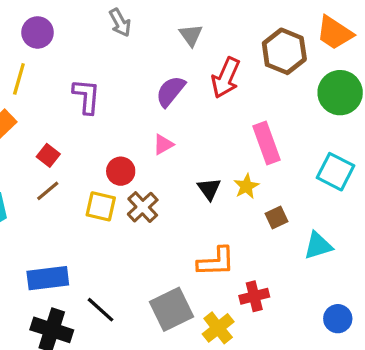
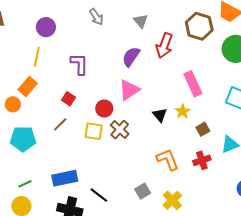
pink triangle: (163, 144) -> (129, 90), size x1.6
red square: (48, 155) -> (69, 99), moved
orange L-shape: (216, 262) -> (168, 160), turned -105
red cross: (254, 296) -> (202, 160), moved
gray square: (172, 309) -> (143, 191), size x0.6

